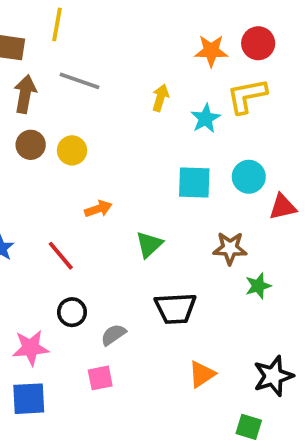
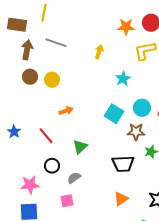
cyan star: (206, 118) -> (123, 79), moved
cyan circle: (249, 177) -> (142, 108), moved
cyan square: (194, 182) -> (114, 114), moved, turned 30
green triangle: (149, 244) -> (80, 147), moved
black trapezoid: (175, 308) -> (123, 164), moved

